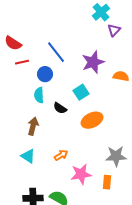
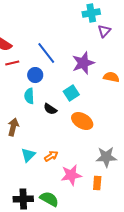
cyan cross: (101, 12) -> (91, 13), turned 30
orange ellipse: (92, 120) -> (82, 121), turned 55
brown arrow: (33, 126) -> (13, 127), moved
cyan triangle: (28, 156) -> (28, 155), moved, turned 42

